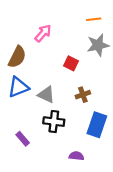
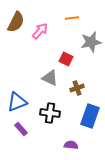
orange line: (94, 19) -> (72, 18), moved
brown semicircle: (17, 57) -> (16, 22), moved
blue triangle: (18, 87) -> (17, 102), moved
gray triangle: (46, 95) -> (50, 78), moved

